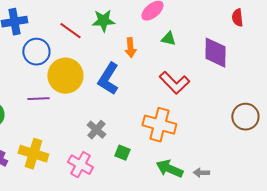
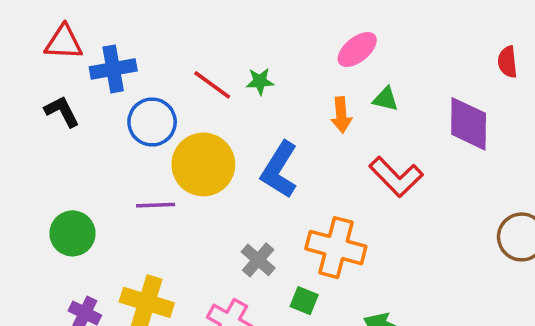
green star: (103, 21) -> (260, 81), moved, size x0.7
orange arrow: (130, 48) -> (341, 115), moved
orange cross: (159, 125) -> (336, 248), moved

